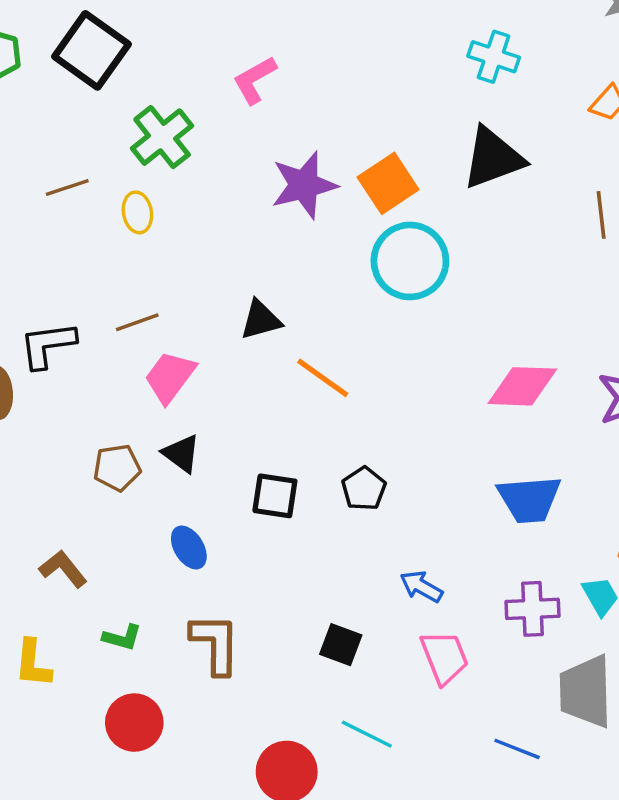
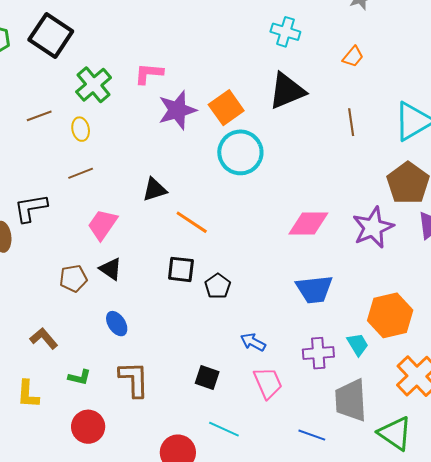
pink L-shape: (255, 80) -> (149, 74), moved, turned 36
brown line: (137, 322) -> (81, 173), moved
black square: (275, 496) -> (181, 269), moved

